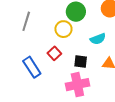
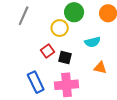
black square: (81, 61) -> (65, 58), moved
blue rectangle: (32, 67) -> (36, 82), moved

